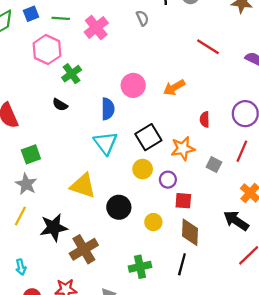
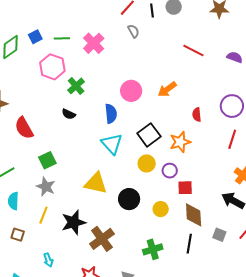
gray square: (214, 165) -> (219, 235), moved

